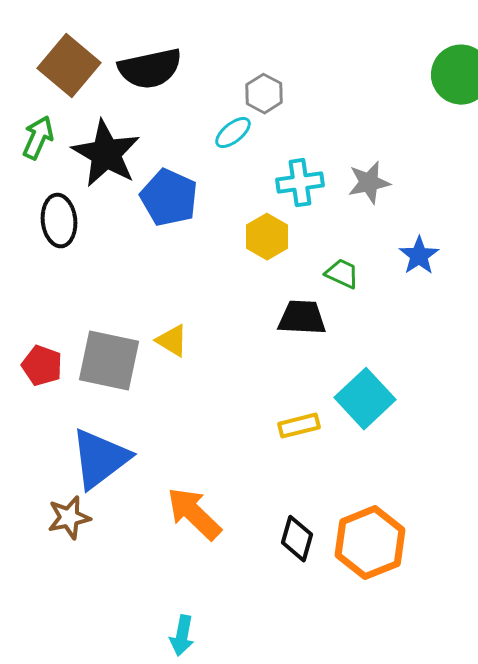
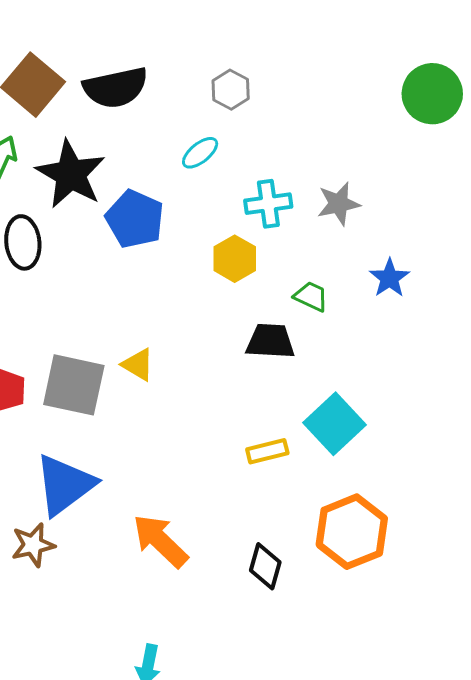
gray hexagon: (264, 94) -> (231, 90), moved
orange hexagon: (370, 543) -> (352, 532), moved

